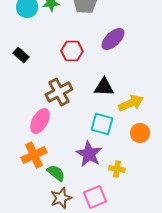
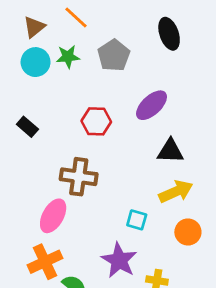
black triangle: (104, 87) -> (170, 151), moved
brown cross: (59, 92) -> (79, 177), turned 36
cyan square: (102, 124) -> (137, 220), size x0.7

